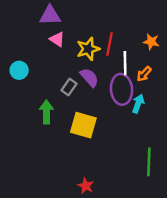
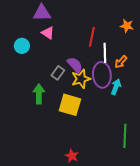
orange star: (151, 42) -> (127, 26), moved
yellow star: (88, 49) -> (81, 79), moved
cyan circle: (19, 70) -> (22, 46), moved

